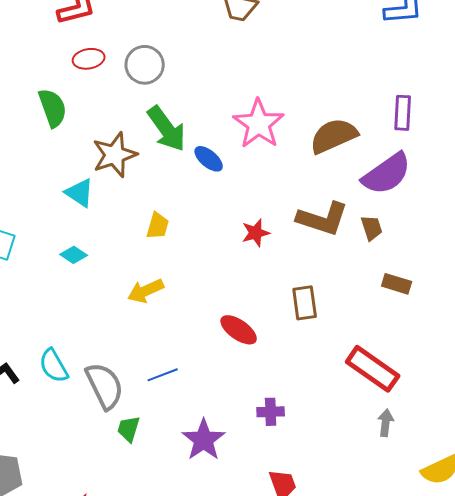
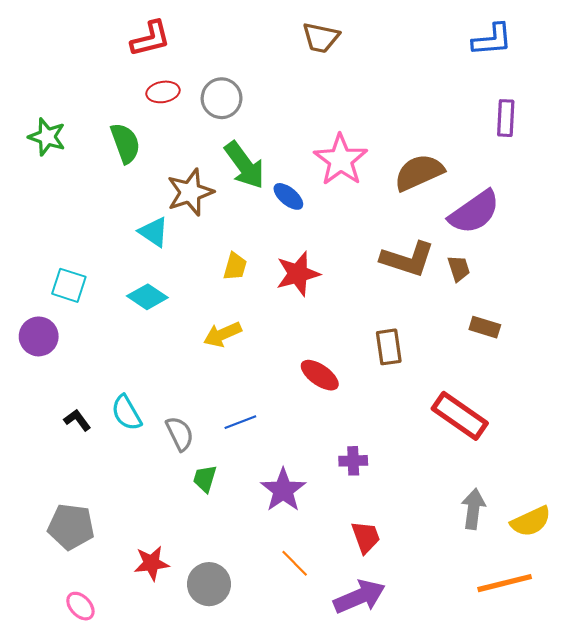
purple rectangle: (403, 113) -> (506, 118), moved
red star: (256, 233) -> (298, 274), moved, size x1.5
cyan diamond: (74, 255) -> (147, 297), size x1.4
gray semicircle: (105, 386) -> (180, 434), size x0.7
gray arrow: (386, 423) -> (473, 509), moved, size x1.4

